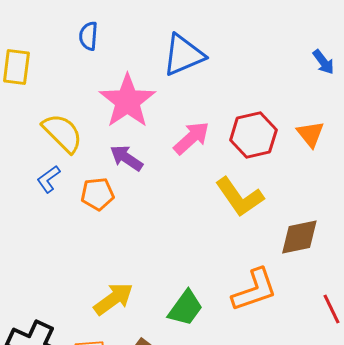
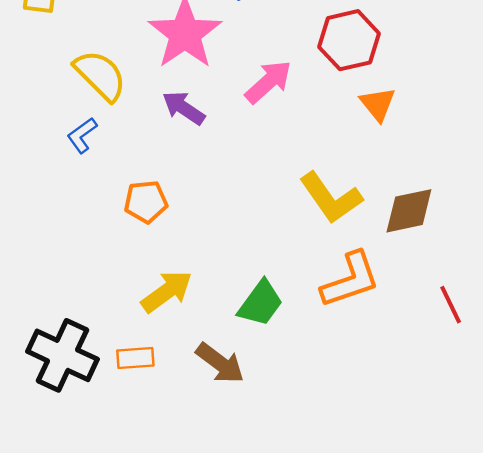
orange triangle: (310, 134) -> (378, 104), moved
red hexagon: (253, 135) -> (349, 40), moved
orange pentagon: (97, 194) -> (146, 202), moved
yellow L-shape: (239, 197) -> (331, 198), moved

